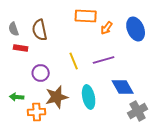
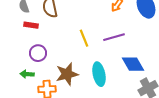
purple circle: (41, 73) -> (38, 53), moved

